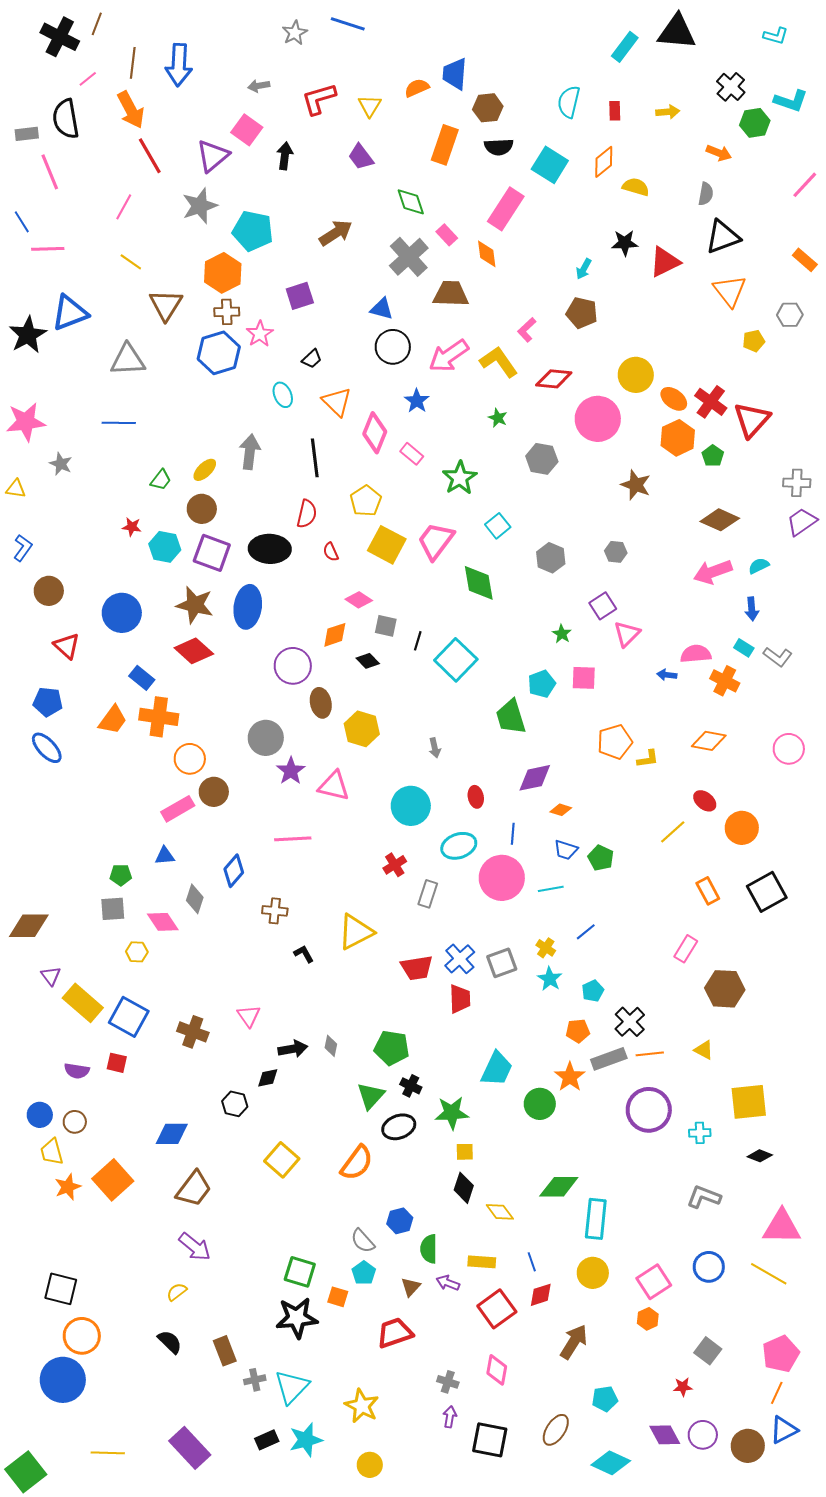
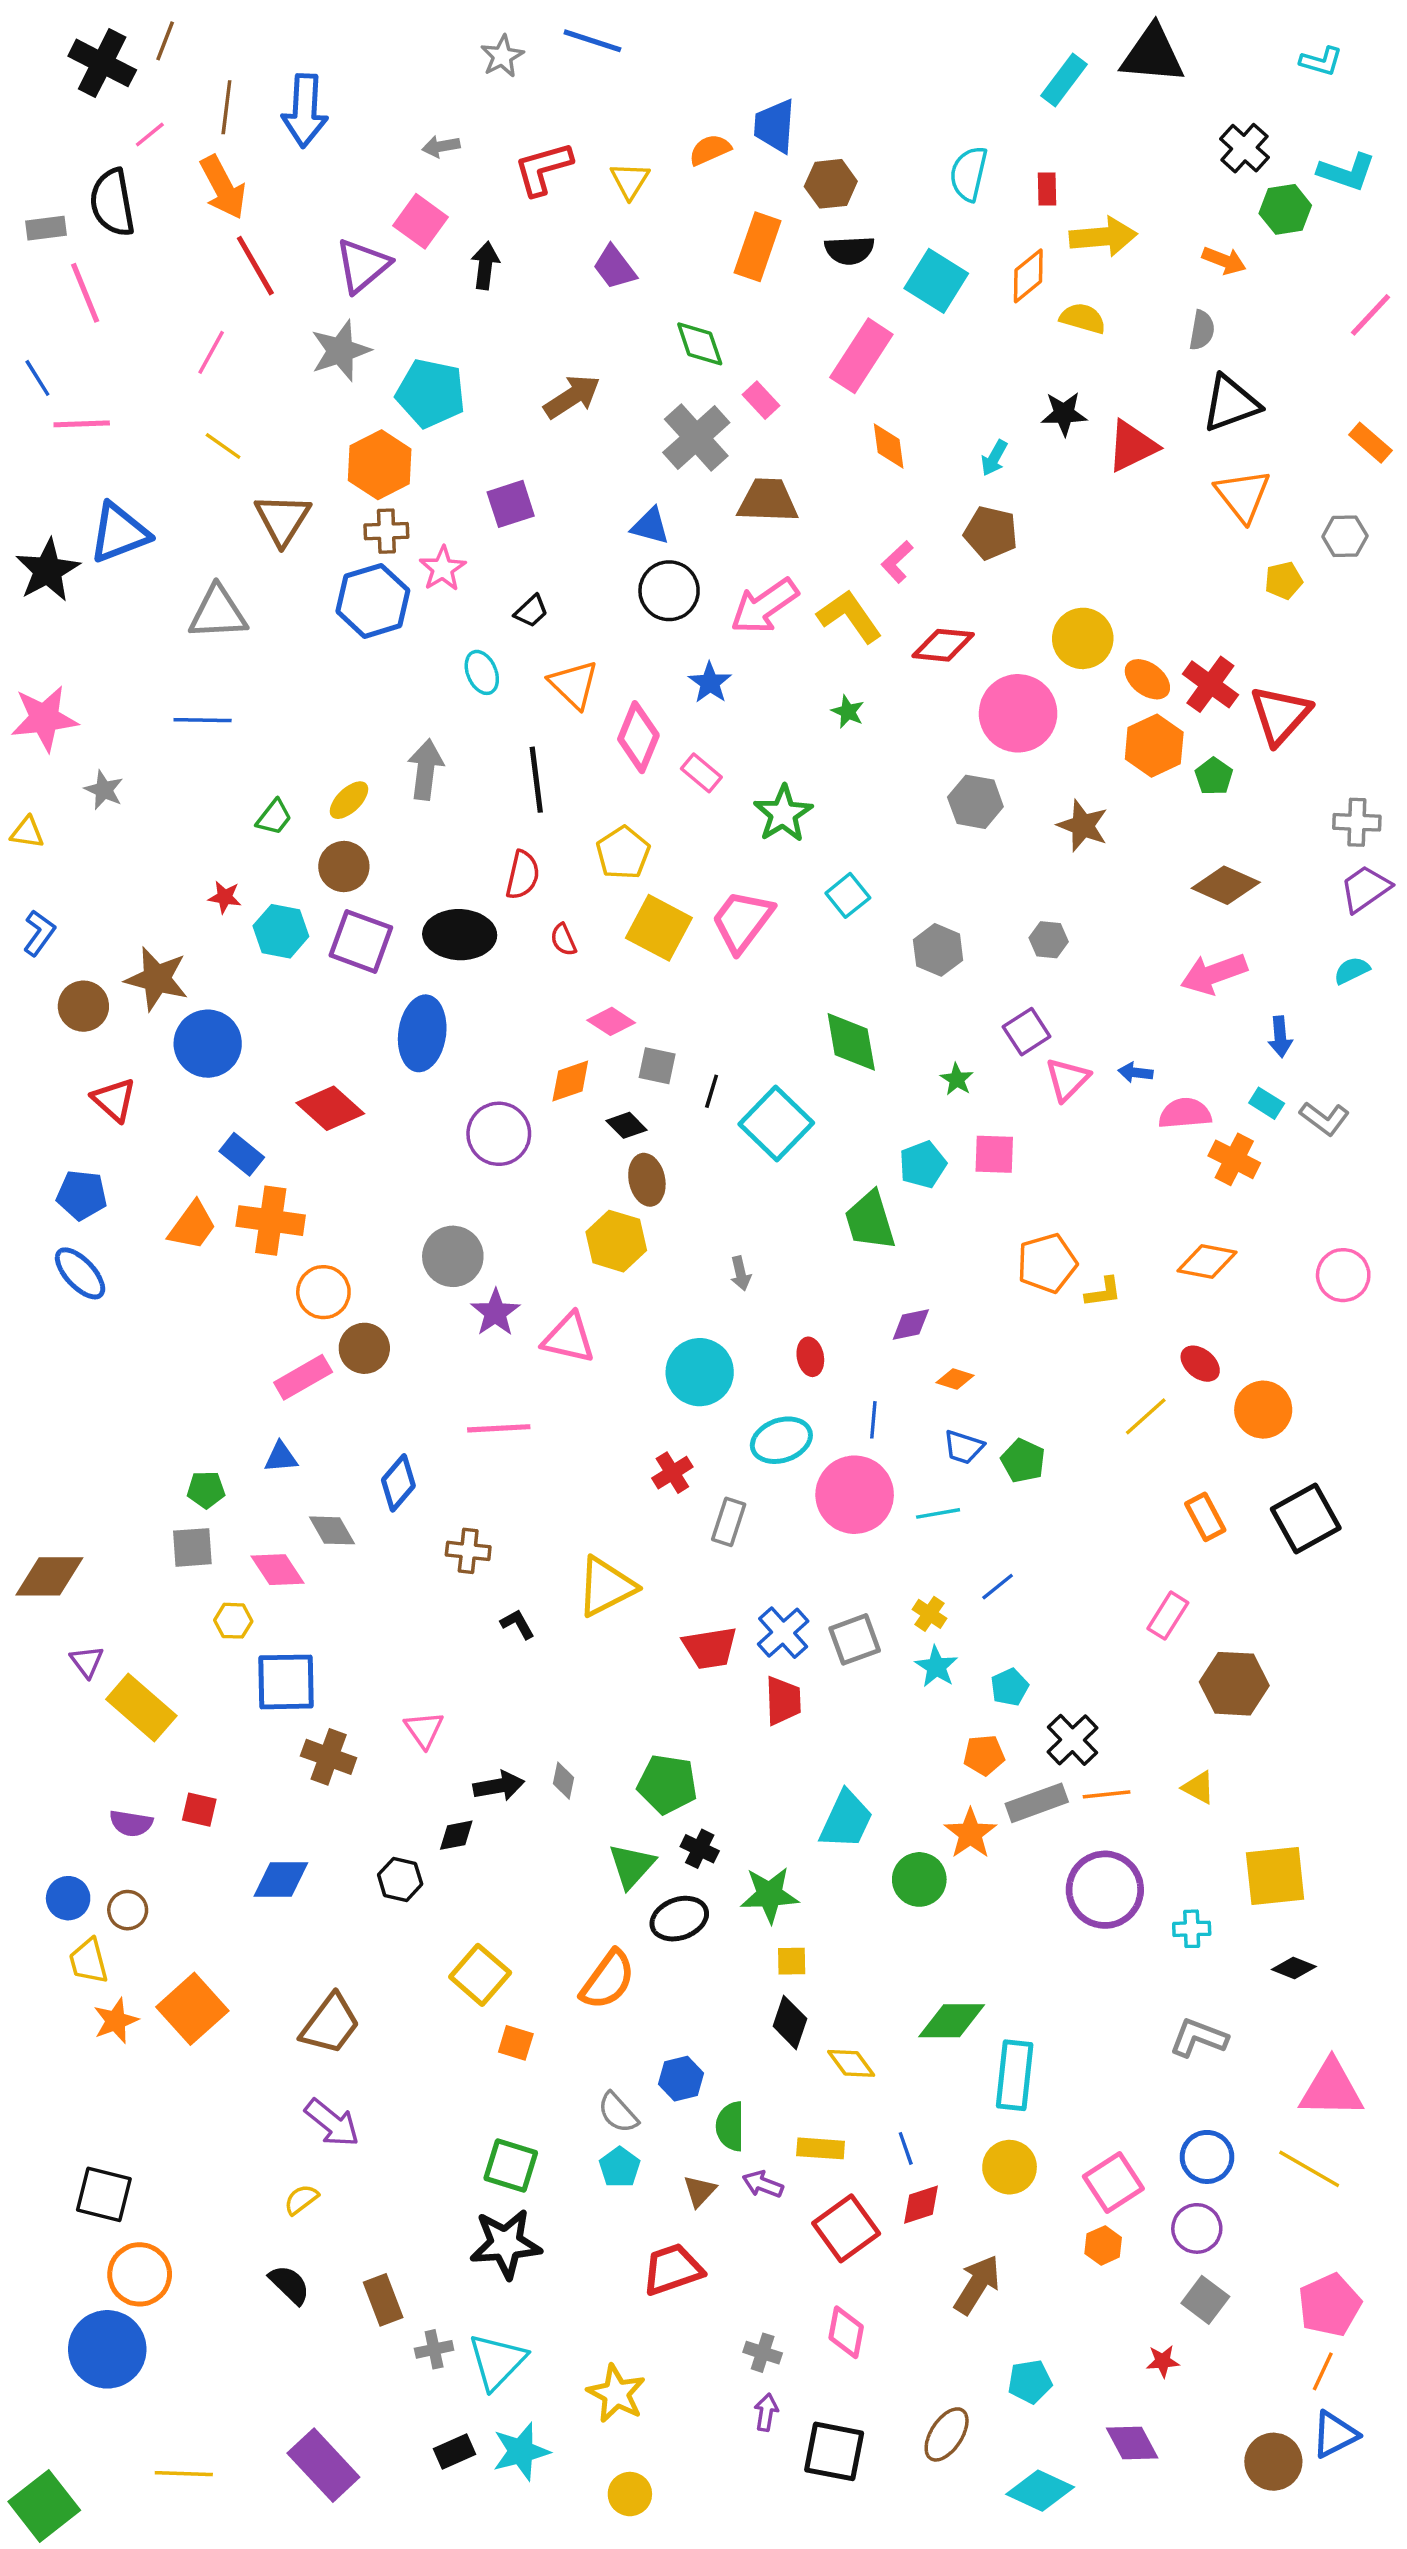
yellow arrow: (668, 112) -> (1103, 237), moved, size x1.6
orange diamond: (487, 254) -> (889, 446), moved
gray hexagon: (542, 459) -> (975, 802), moved
cyan semicircle: (759, 566) -> (1352, 970), moved
green diamond: (479, 583) -> (851, 1042), moved
brown star: (195, 605) -> (157, 979), moved
blue arrow: (667, 675) -> (1136, 1073), moved
brown ellipse: (321, 703) -> (647, 1180), moved
purple diamond: (535, 778) -> (911, 1324), size x0.7
gray diamond: (195, 899) -> (332, 1530), turned -48
blue square: (129, 1017) -> (286, 1682), moved, turned -30
blue diamond: (172, 1134) -> (281, 1879), moved
orange square: (338, 1297) -> (516, 2043), moved
purple circle: (703, 1435) -> (1197, 2228), moved

